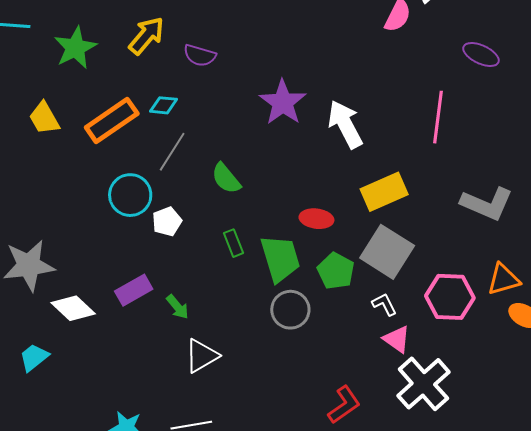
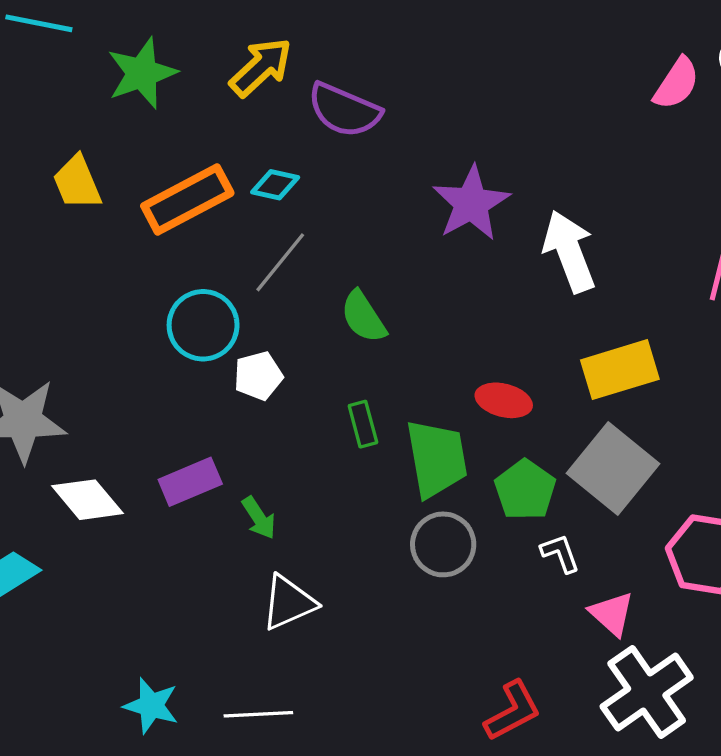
purple semicircle: (200, 55) -> (344, 110), size x1.4
white L-shape: (384, 304) -> (560, 553), moved

